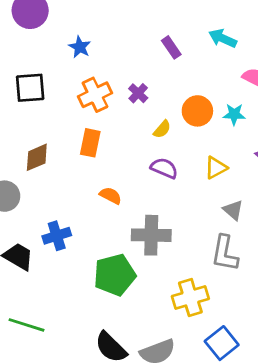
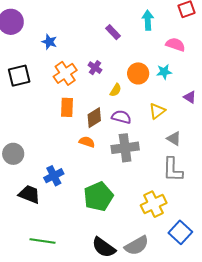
cyan arrow: (223, 38) -> (148, 20), turned 72
brown diamond: (37, 157) -> (94, 118), moved
gray cross: (151, 235) -> (125, 148), moved

